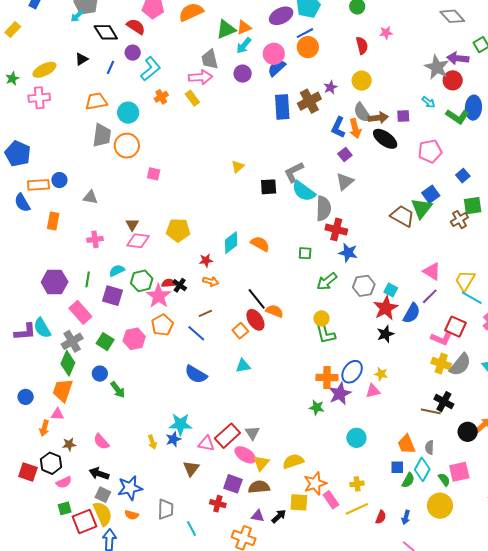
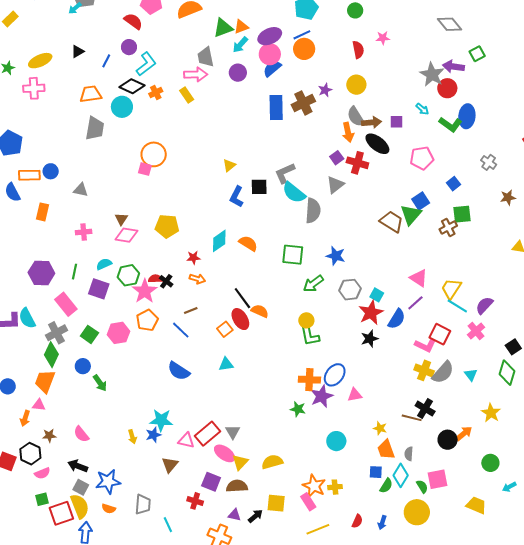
purple ellipse: (281, 16) -> (270, 36), moved
black diamond: (106, 32) -> (132, 86), moved, turned -35
blue L-shape: (338, 127) -> (237, 197), moved
orange circle: (127, 146) -> (154, 154), moved
red cross: (336, 229) -> (357, 163), moved
green square: (305, 253) -> (293, 255), size x1.6
yellow star: (381, 374) -> (380, 428), moved
orange star: (315, 484) -> (314, 486), moved, turned -30
yellow line: (357, 509) -> (318, 529), moved

